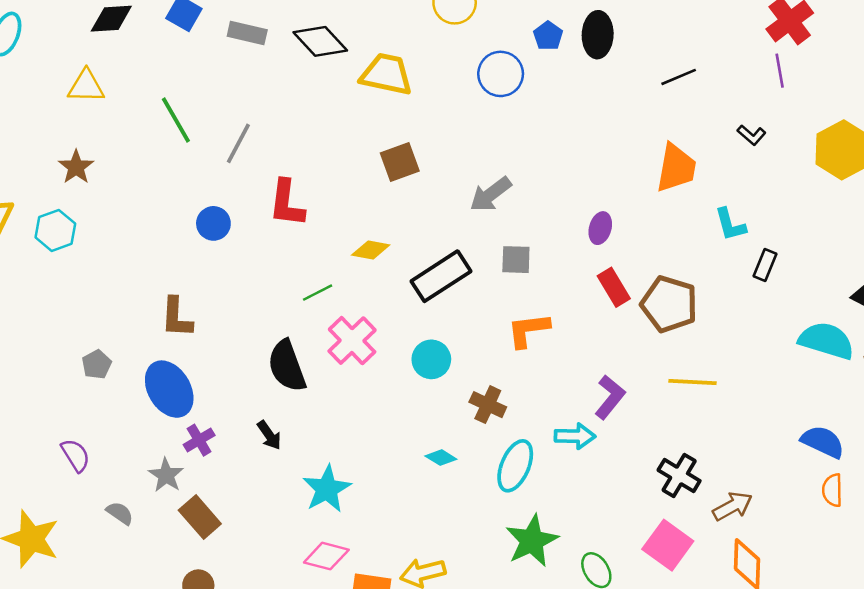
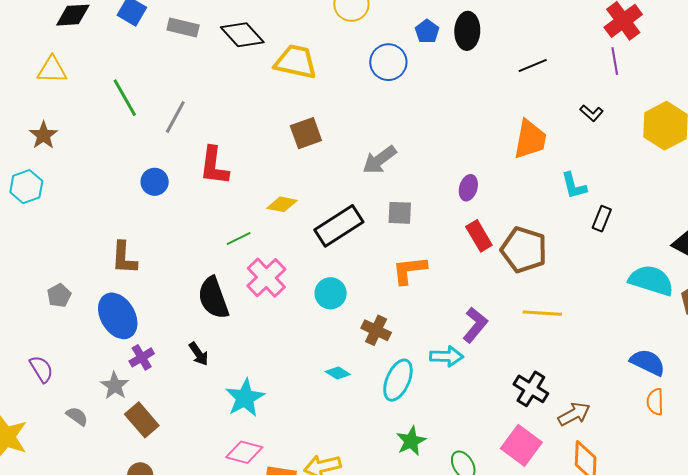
green star: (532, 541) -> (411, 441), size x0.7

